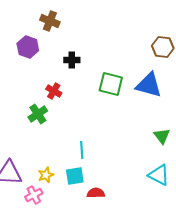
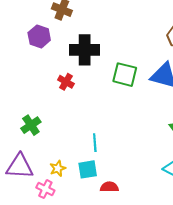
black cross: (72, 60) -> (85, 50), size x1.8
green cross: (38, 114) -> (31, 125), moved
pink cross: (34, 195) -> (45, 189), turned -36

